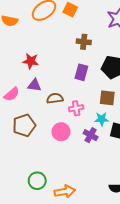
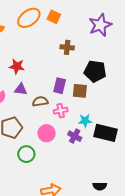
purple rectangle: (81, 72) -> (60, 86), moved
brown square: (107, 98) -> (80, 91), moved
green circle: (37, 181) -> (26, 154), moved

